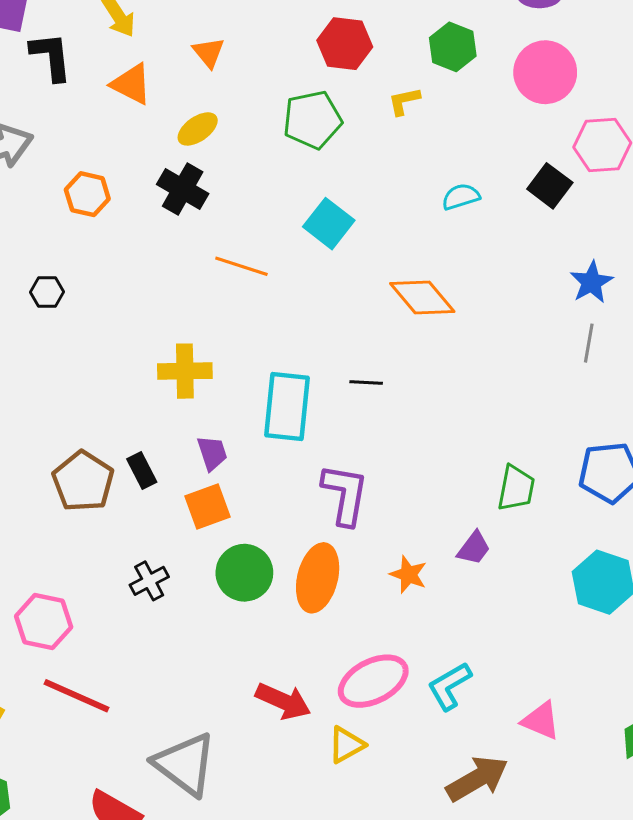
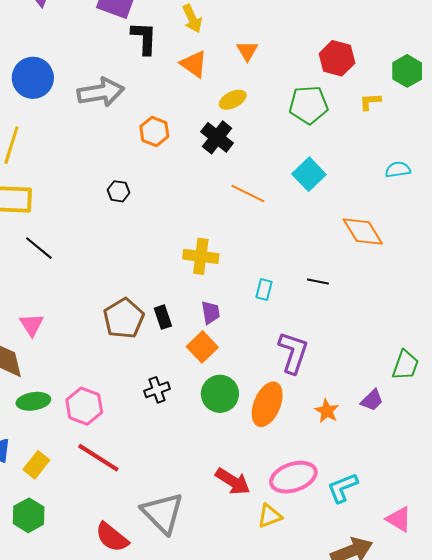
cyan rectangle: (287, 406) -> (264, 289), size x0.5
orange square: (207, 506) -> (202, 347), turned -32

